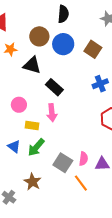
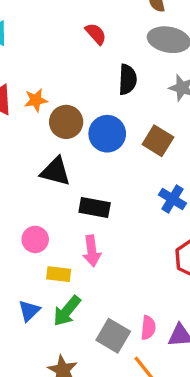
black semicircle: (63, 14) -> (128, 79), moved
orange star: (10, 49) -> (36, 100), moved
blue cross: (100, 84) -> (173, 199), turned -35
black rectangle: (54, 87) -> (95, 208), turned -30
blue triangle: (14, 146) -> (29, 311), turned 40

